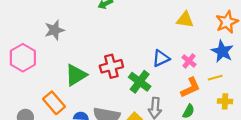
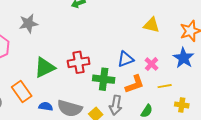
yellow line: (215, 78) -> (165, 86), moved
green cross: (140, 82) -> (104, 79), turned -35
orange L-shape: (190, 88) -> (135, 84), moved

